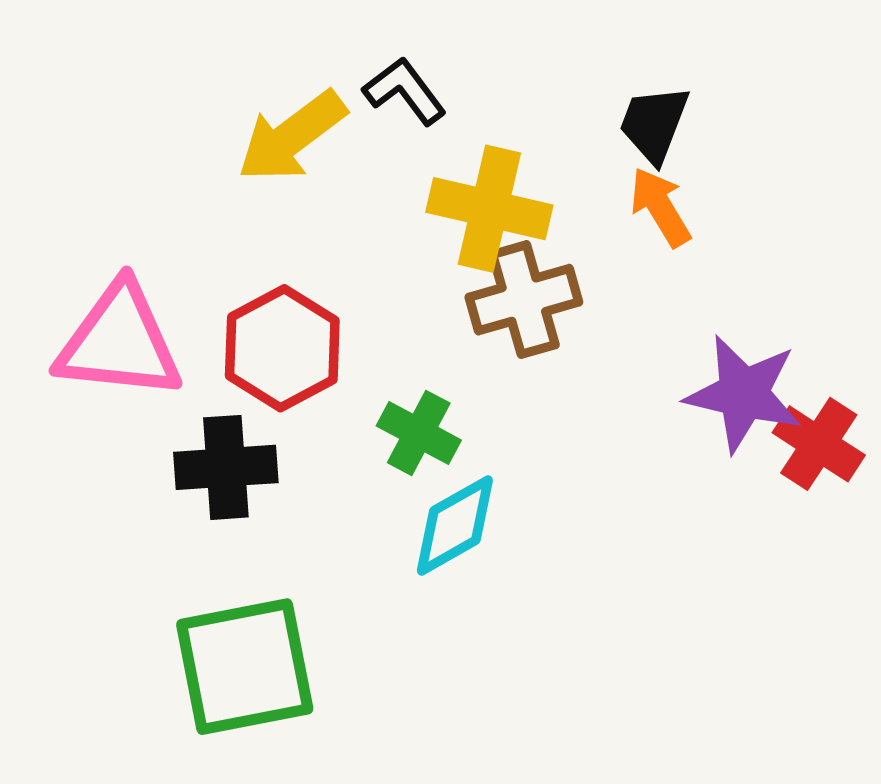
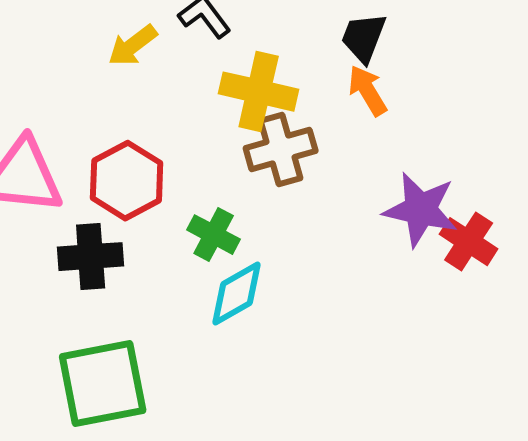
yellow arrow: (292, 136) -> (133, 46), size x0.7

